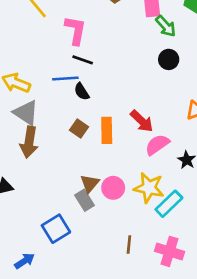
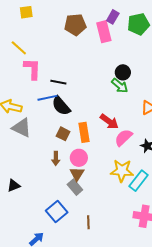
green arrow: (166, 26) -> (120, 86), moved
pink L-shape: (75, 30) -> (32, 69), moved
black semicircle: (82, 92) -> (61, 106), size x1.5
brown arrow: (29, 142) -> (56, 158), moved, size x0.6
pink circle: (113, 188) -> (79, 158), moved
brown line: (129, 245) -> (88, 222), moved

